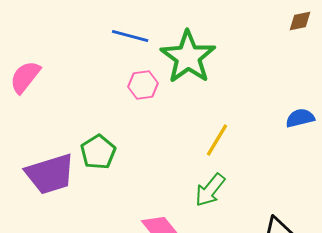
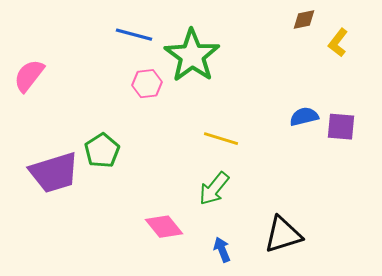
yellow line: (217, 140) -> (221, 139), turned 76

